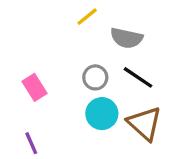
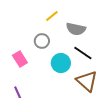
gray circle: (95, 77) -> (42, 41), moved
cyan circle: (102, 114) -> (61, 63), moved

